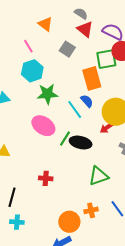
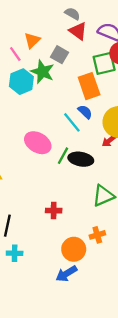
orange triangle: (45, 24) -> (32, 40), moved, turned 42
green star: (47, 94) -> (42, 72), moved, turned 30
red cross: (46, 178) -> (54, 211), moved

